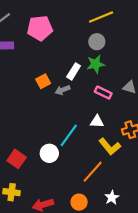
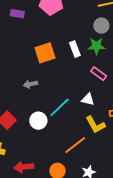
white rectangle: (74, 71) -> (75, 49), turned -63
orange square: (43, 81) -> (45, 53), size x1.5
gray arrow: (63, 90) -> (30, 84), moved

